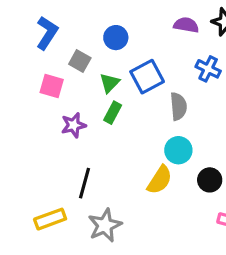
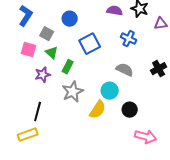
green triangle: (110, 83) -> (52, 53), moved, turned -32
gray semicircle: (178, 106) -> (125, 70), moved, turned -60
black line: (84, 183) -> (38, 112), moved
gray star: (105, 225) -> (73, 92), moved

